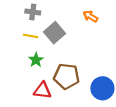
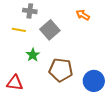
yellow line: (31, 36) -> (19, 30), moved
red triangle: (43, 90) -> (15, 83), moved

